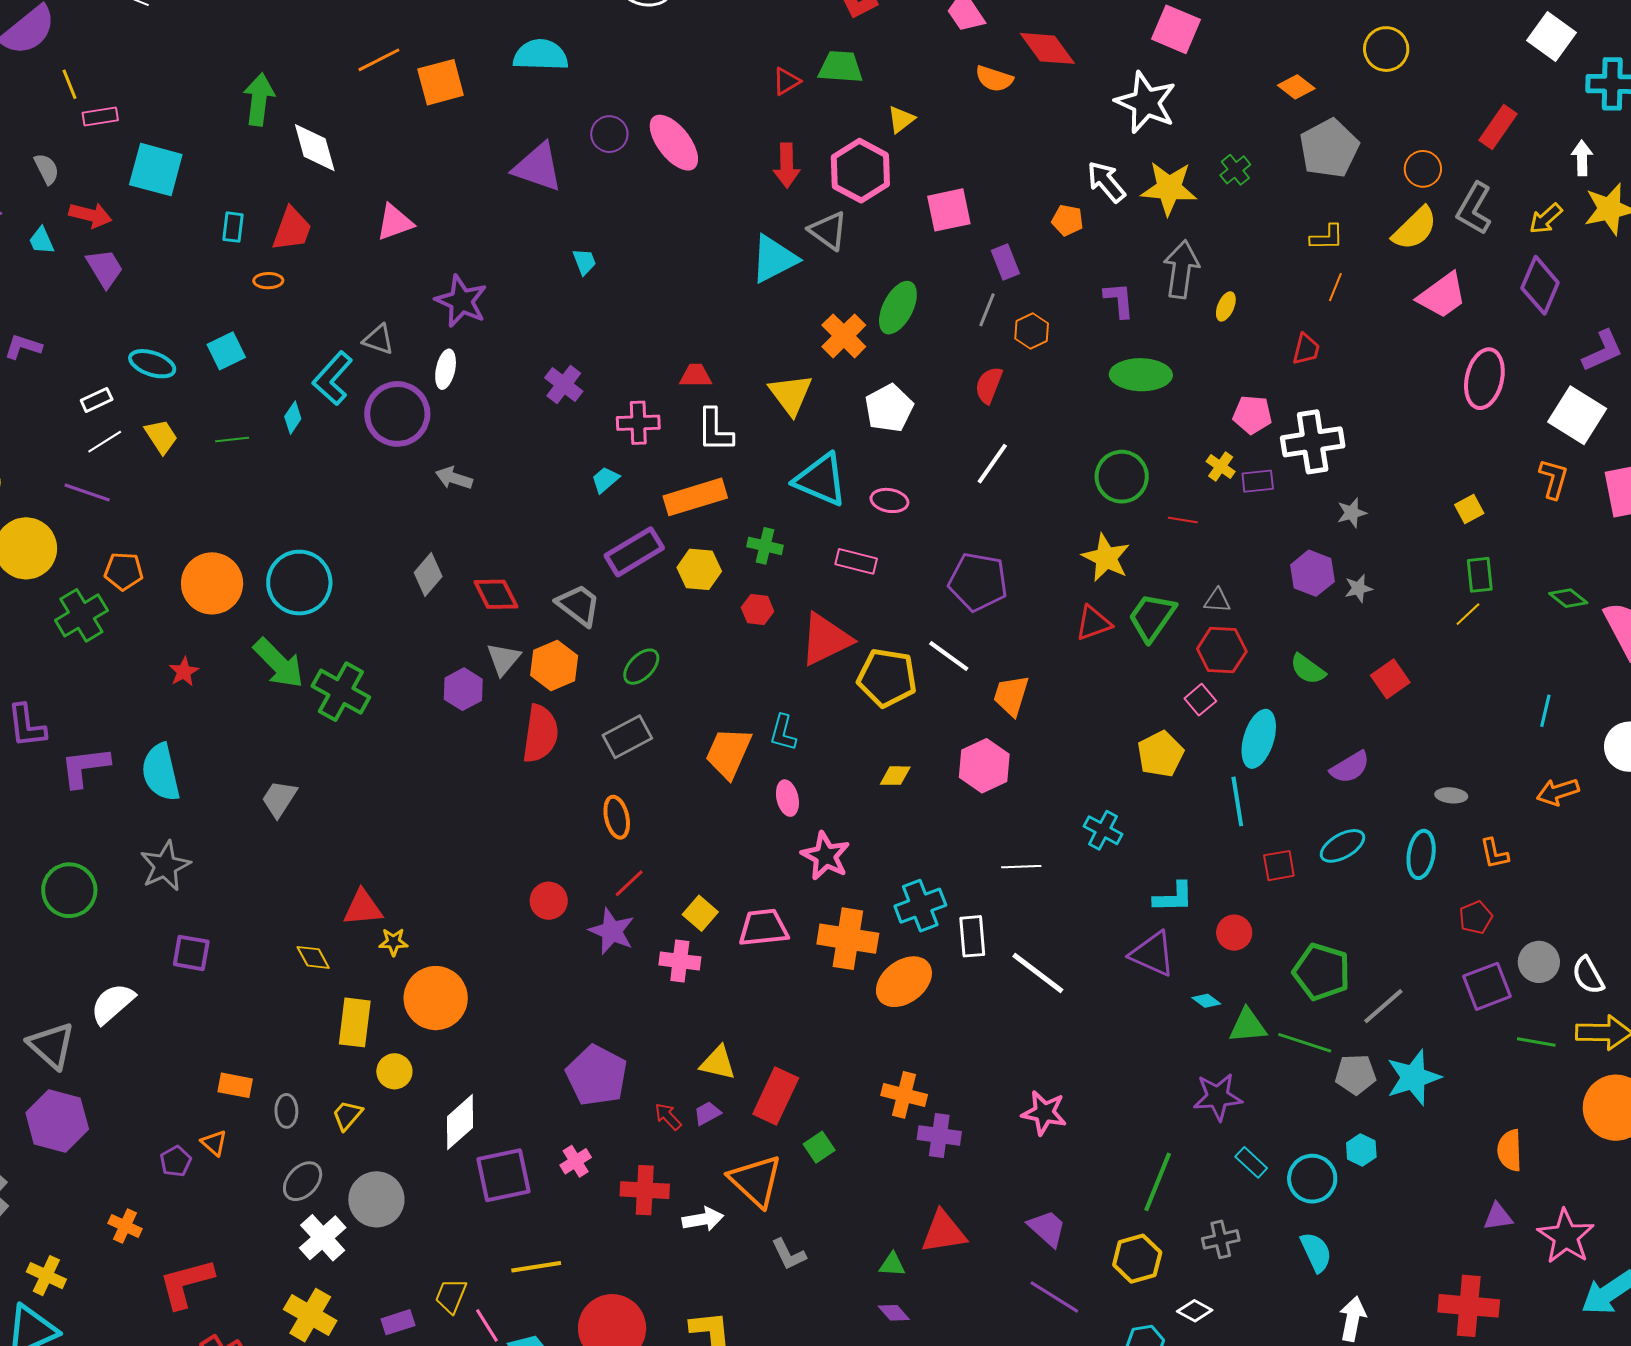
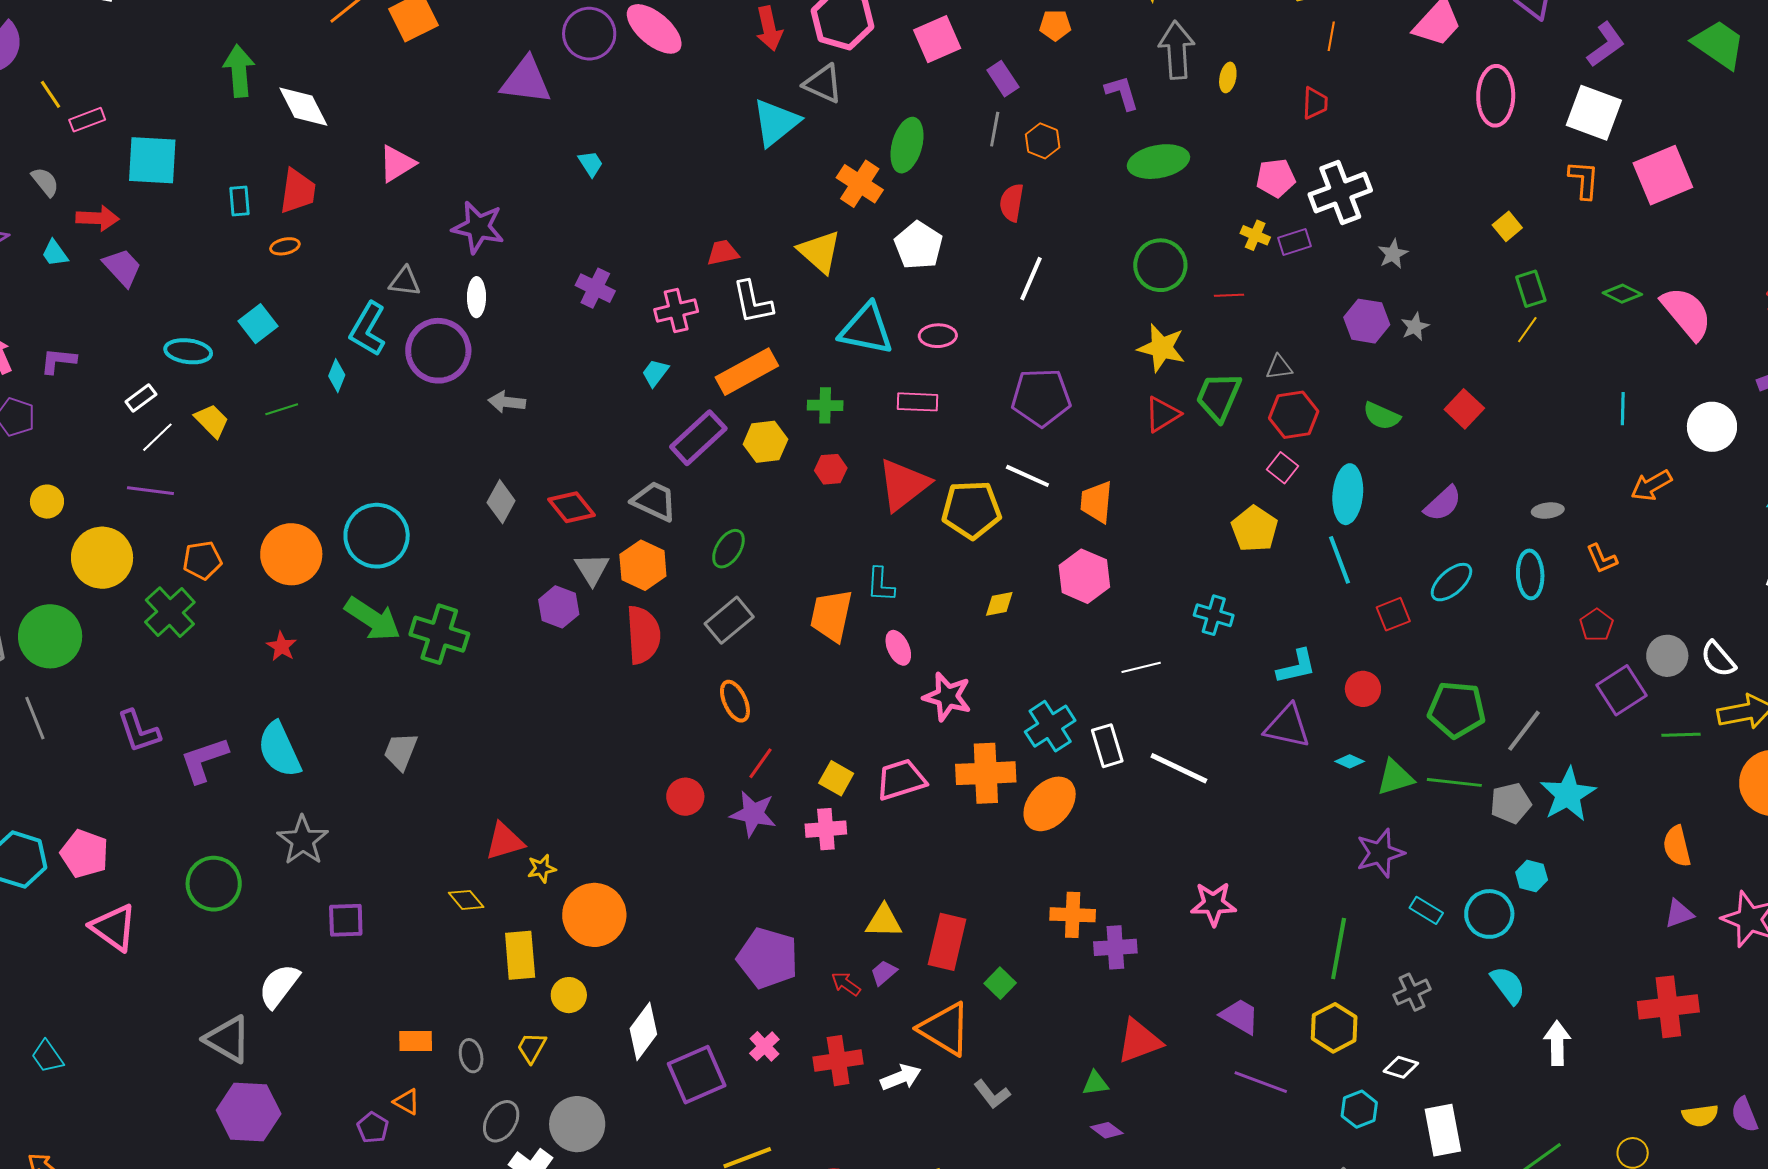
purple circle: (609, 134) -> (589, 34), size x1.4

